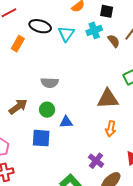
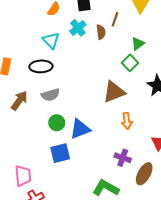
black ellipse: (40, 26) -> (41, 66), moved
brown semicircle: (114, 41) -> (101, 32), turned 48
brown arrow: (18, 107) -> (19, 101), moved
blue triangle: (66, 122) -> (80, 129), size x1.5

